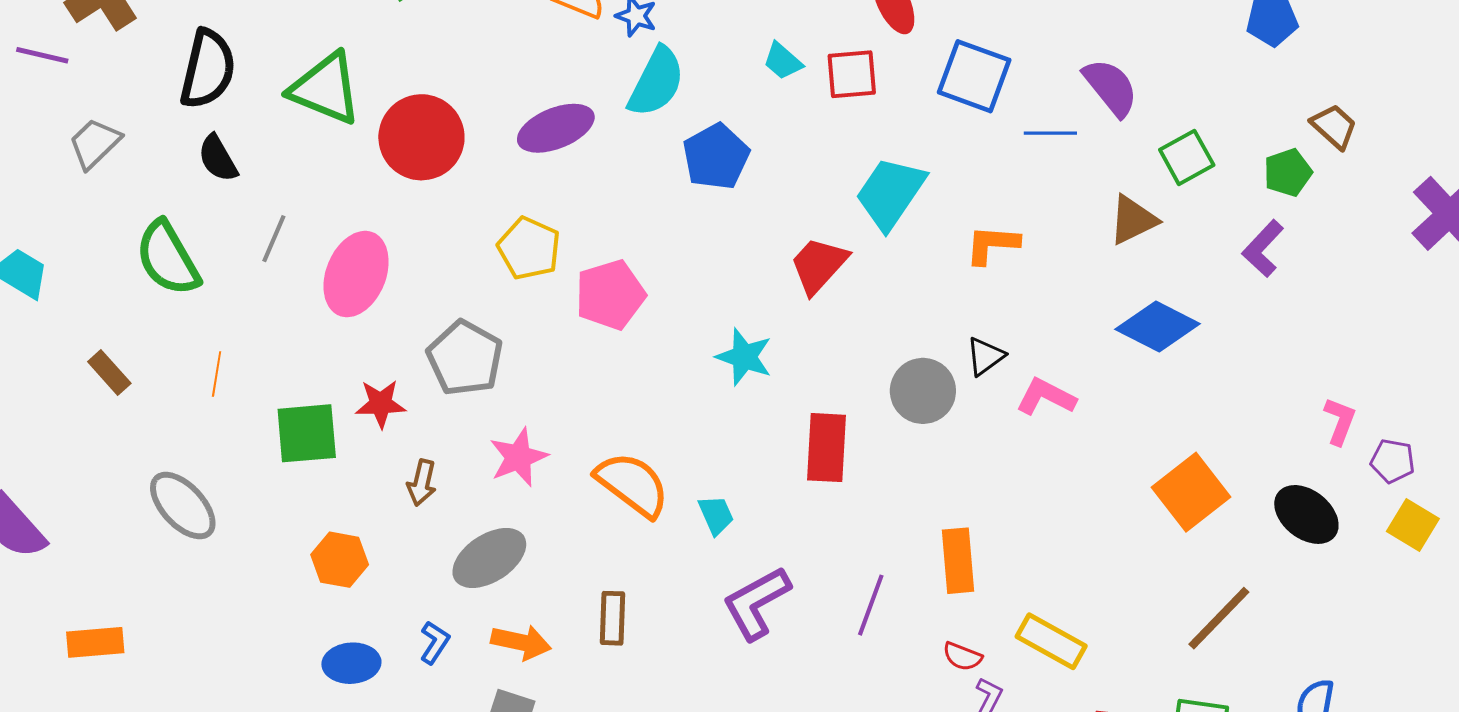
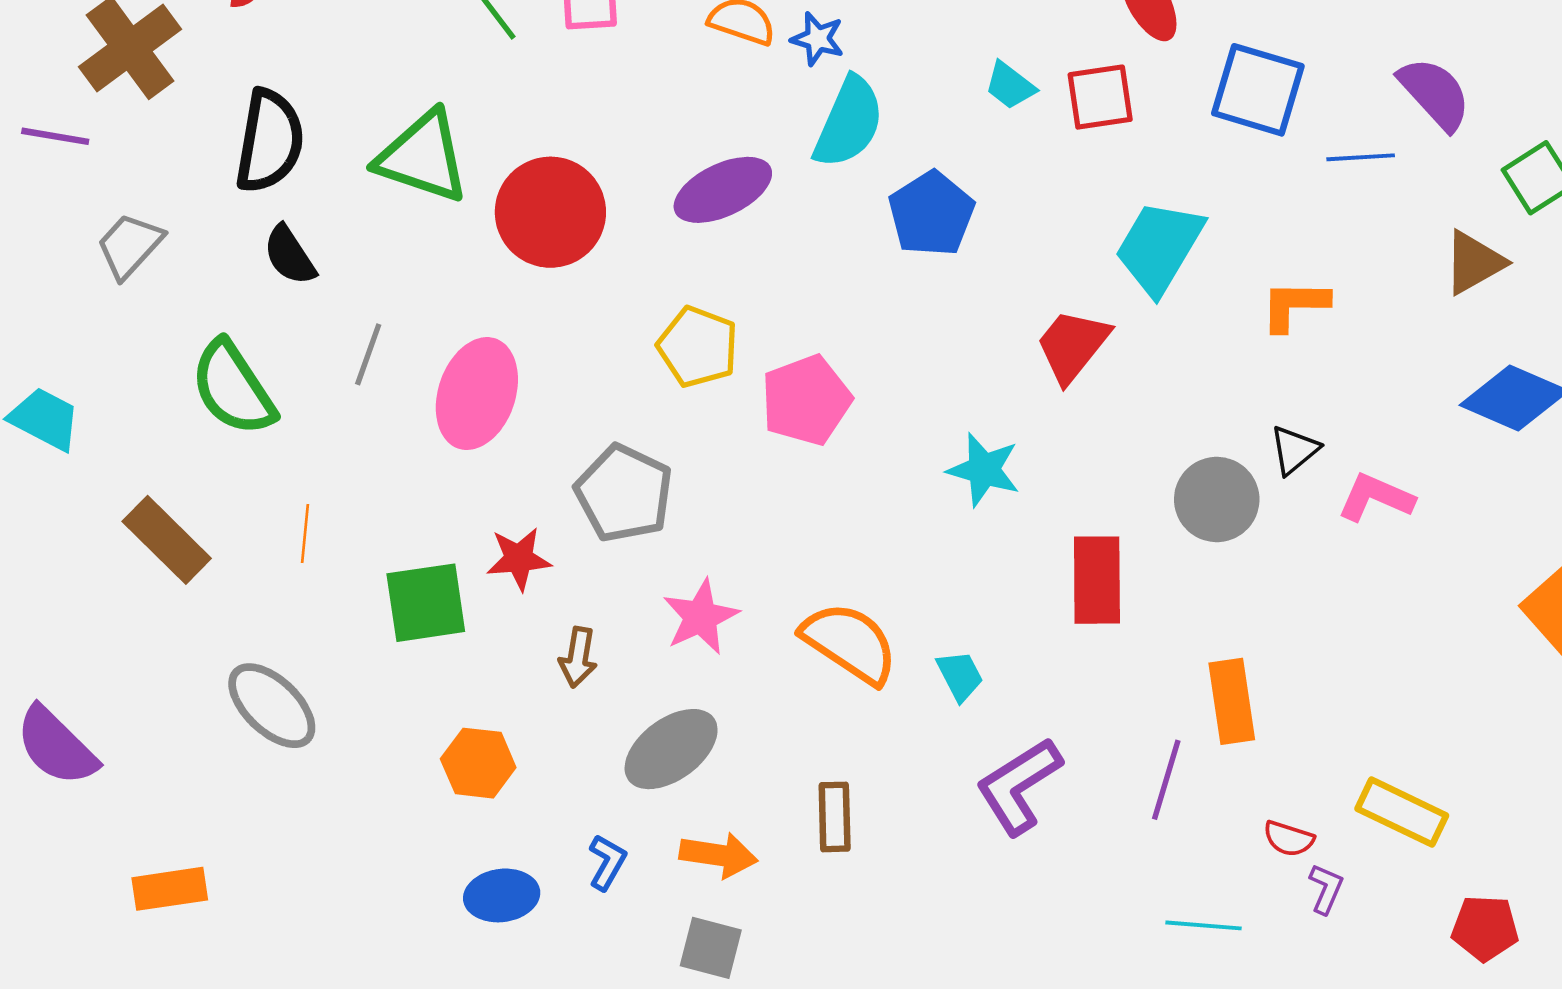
brown rectangle: (109, 372) -> (167, 540), size x1.5
orange rectangle: (958, 561) -> (1232, 701), moved

